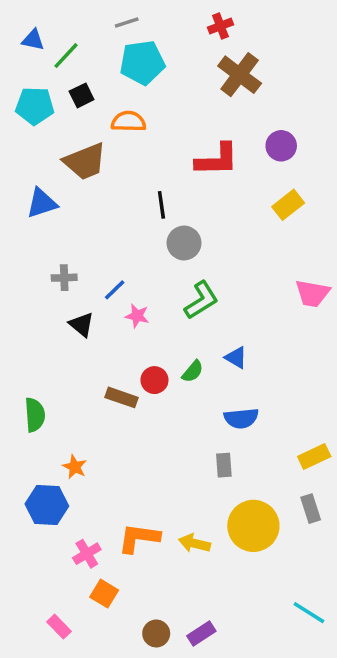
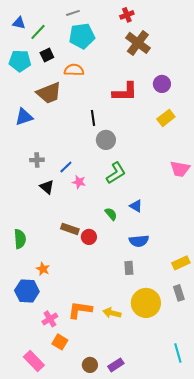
green semicircle: (193, 371) -> (111, 214), turned -80
red circle: (154, 380) -> (89, 237), moved
cyan line: (309, 613) -> (178, 353), turned 42
pink rectangle: (59, 627) -> (34, 361), size x1.5

